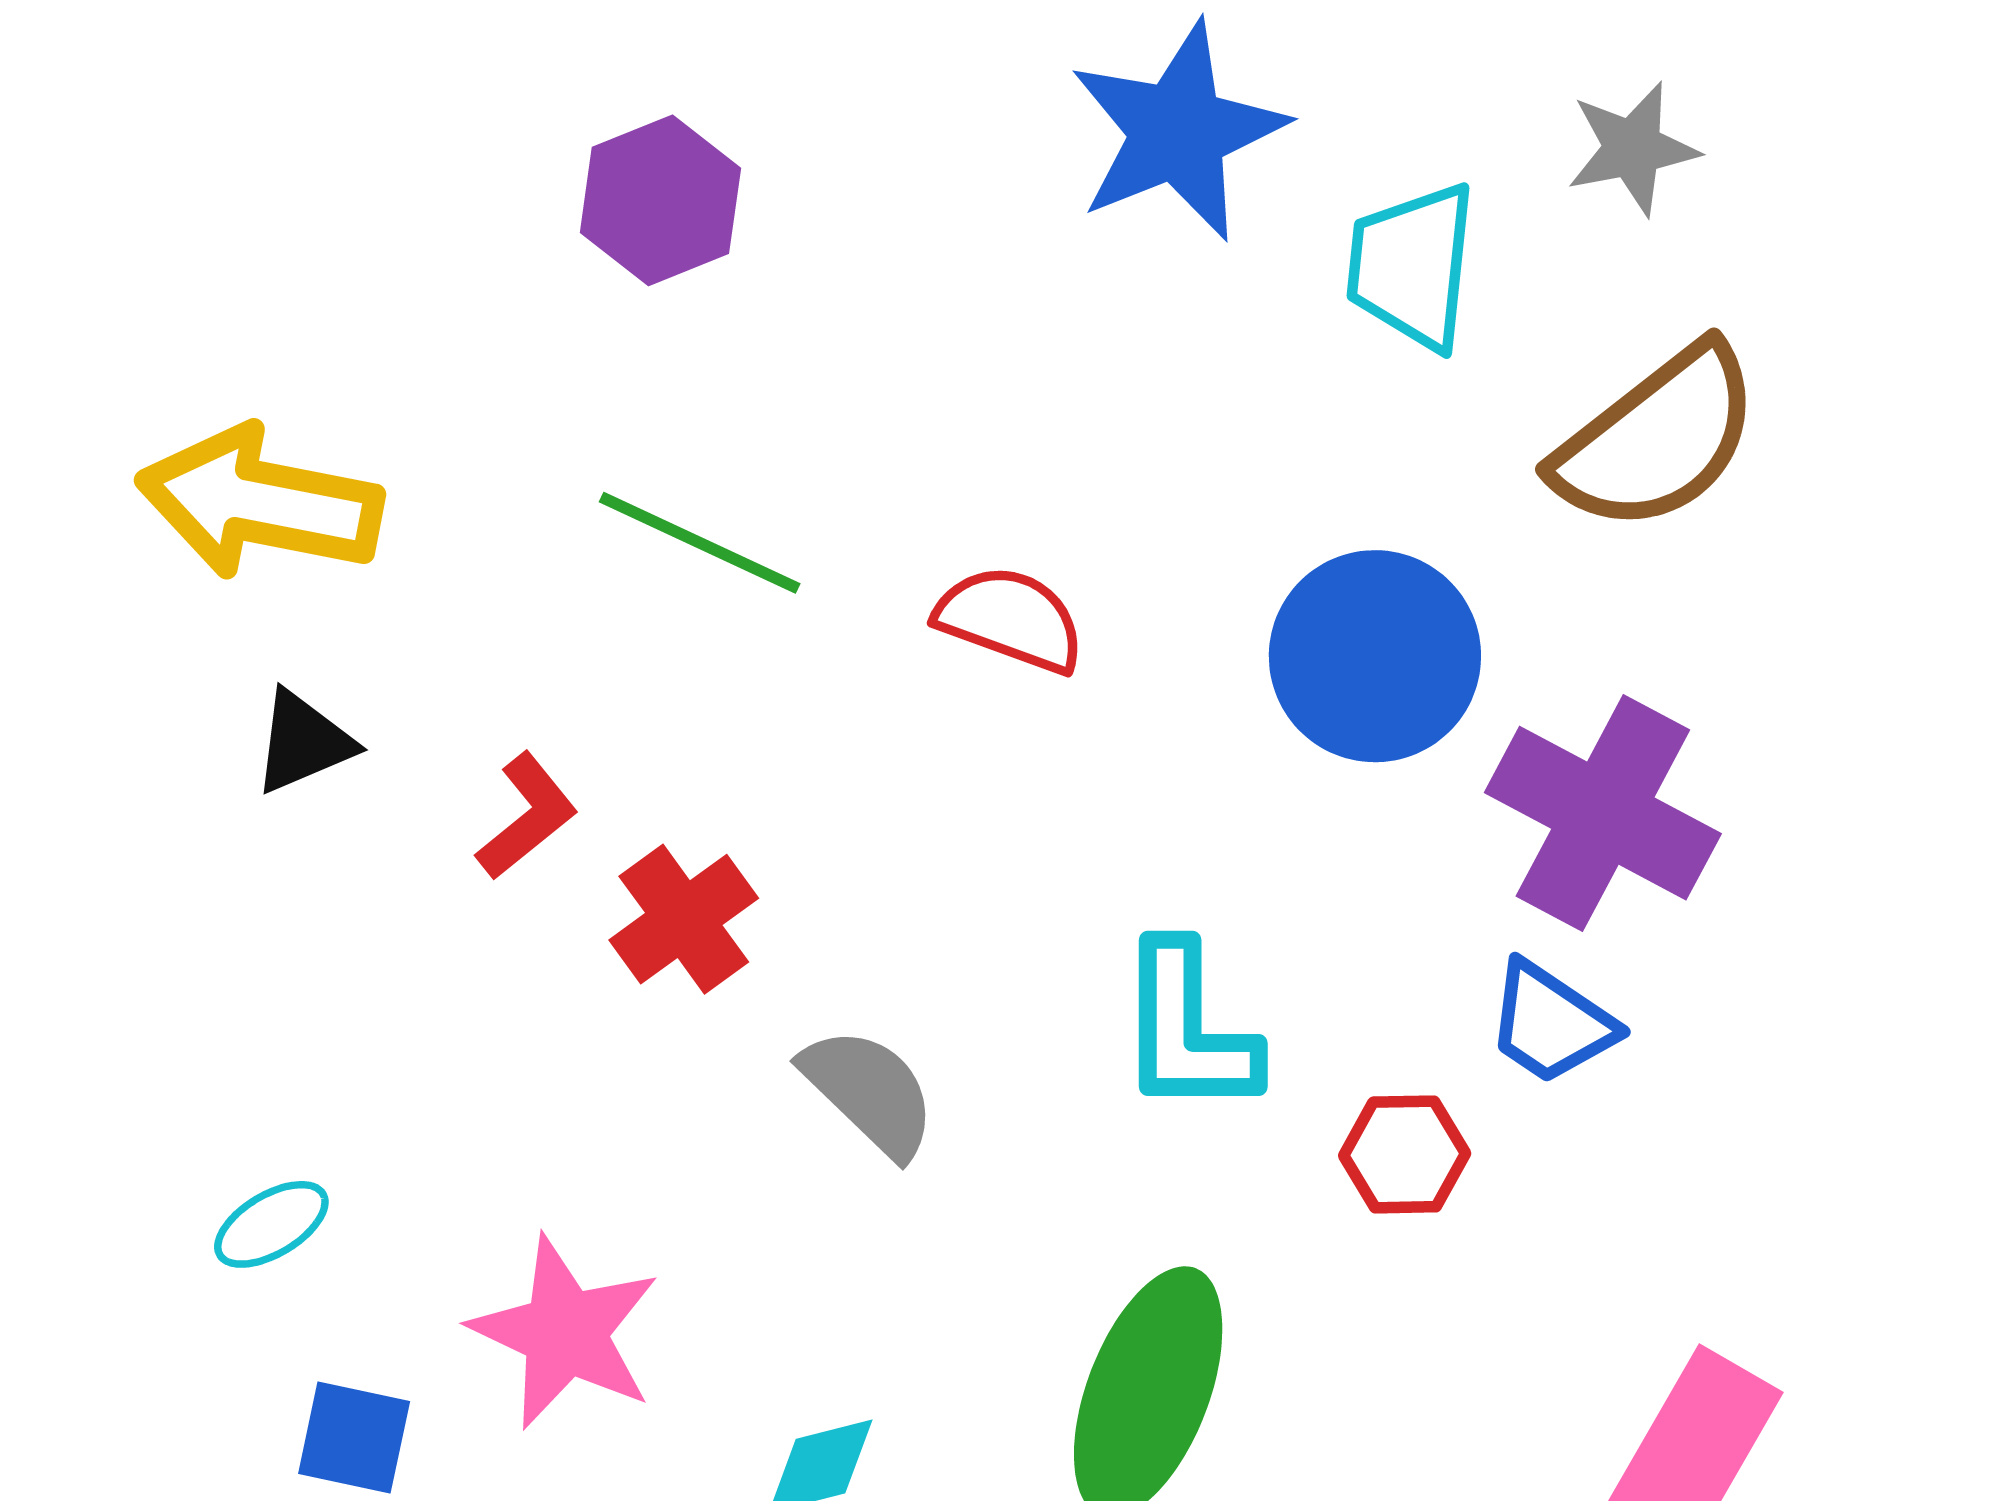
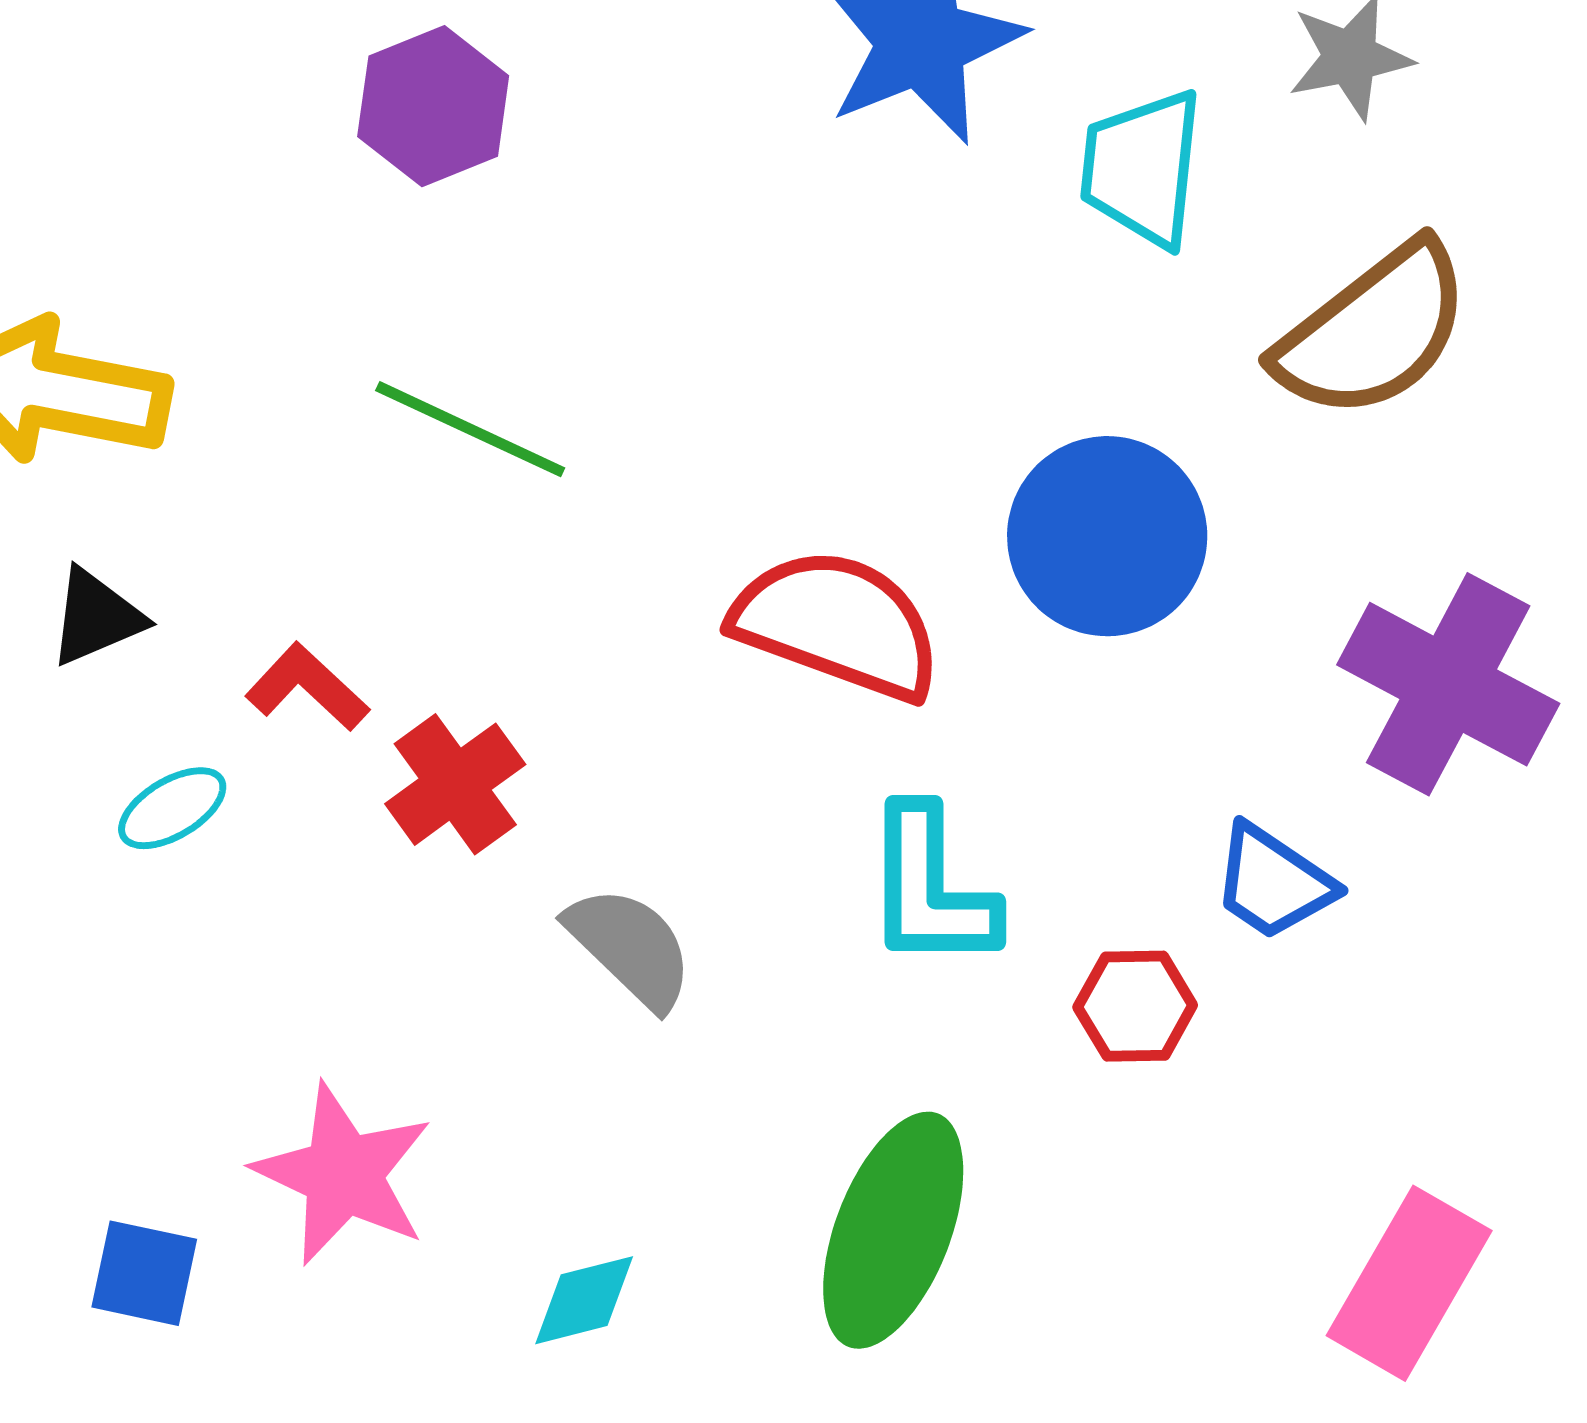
red semicircle: (1010, 619) -> (837, 624), moved, size x1.5
purple cross: (1603, 813) -> (1448, 684), moved
red L-shape: (527, 816) -> (307, 687), turned -98
cyan ellipse: (271, 1224) -> (172, 808), moved

